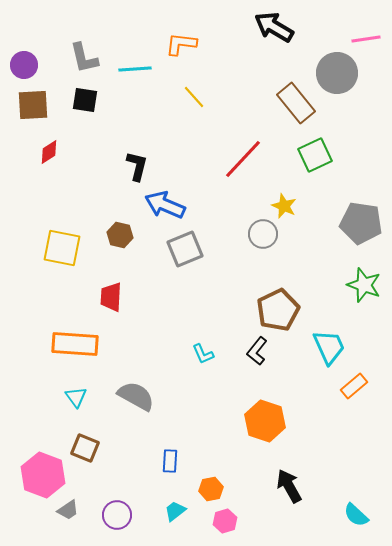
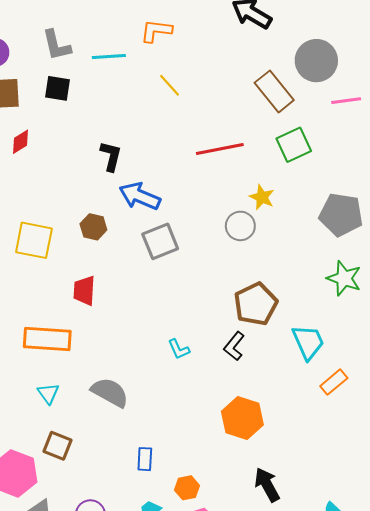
pink line: (366, 39) -> (346, 101), moved
red line: (243, 159) -> (220, 149), turned 36

